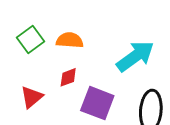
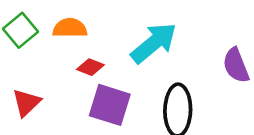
red diamond: (68, 77) -> (90, 67), moved, turned 45

